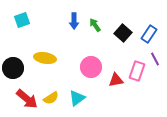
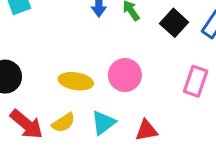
yellow ellipse: (45, 58) -> (76, 81), moved
red triangle: (116, 80) -> (146, 130), moved

